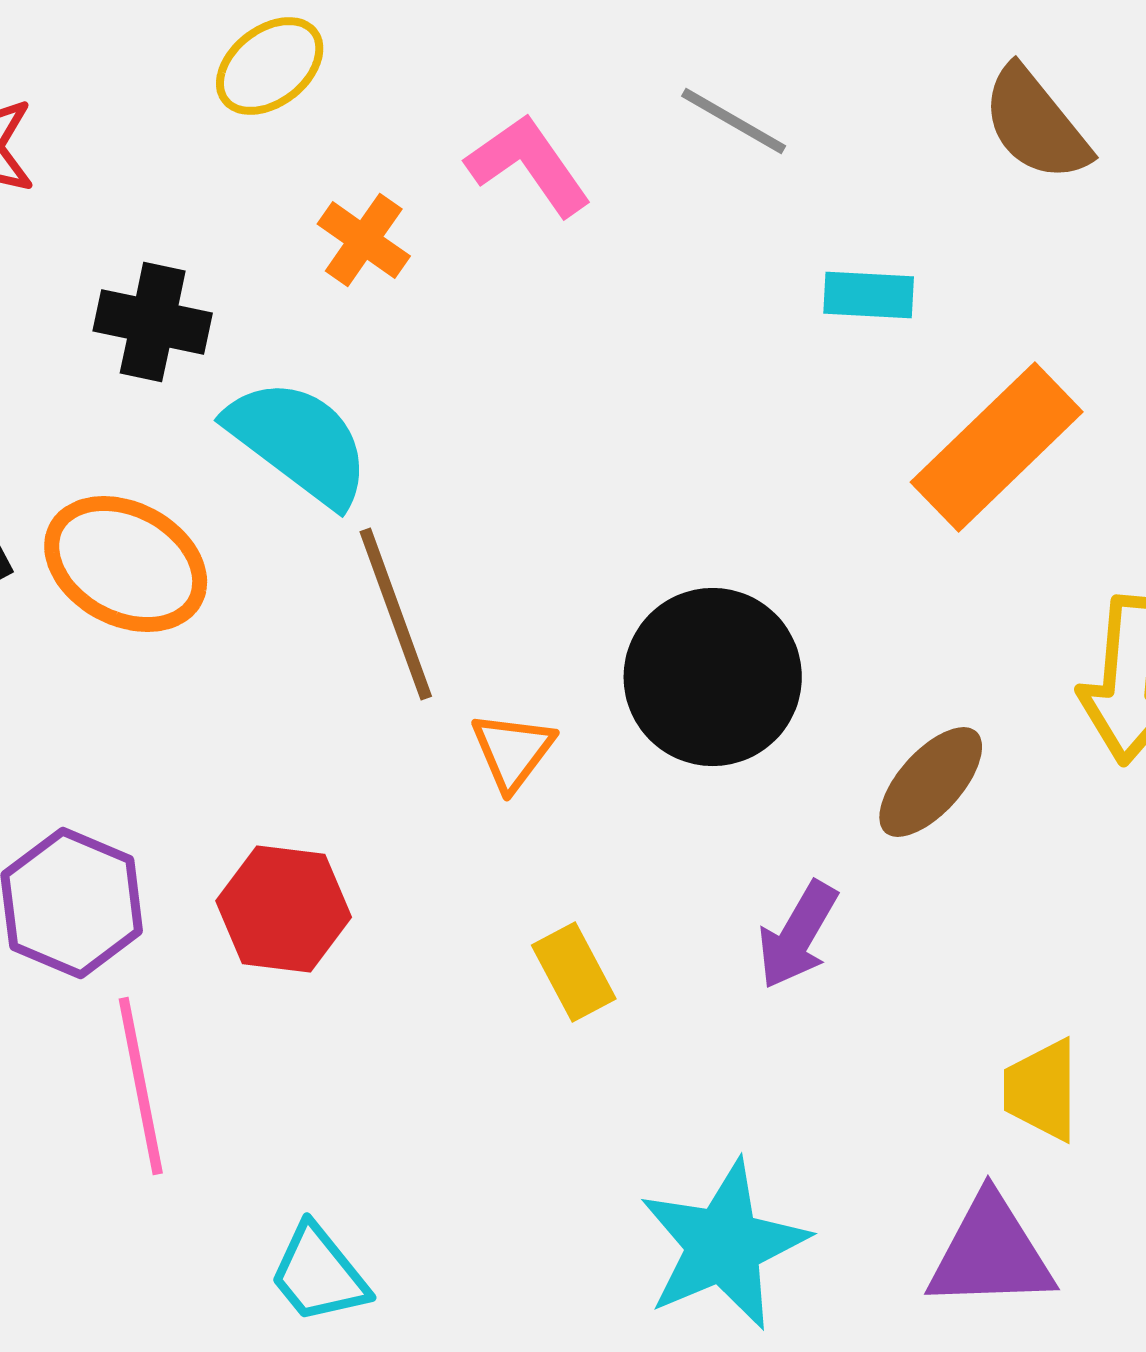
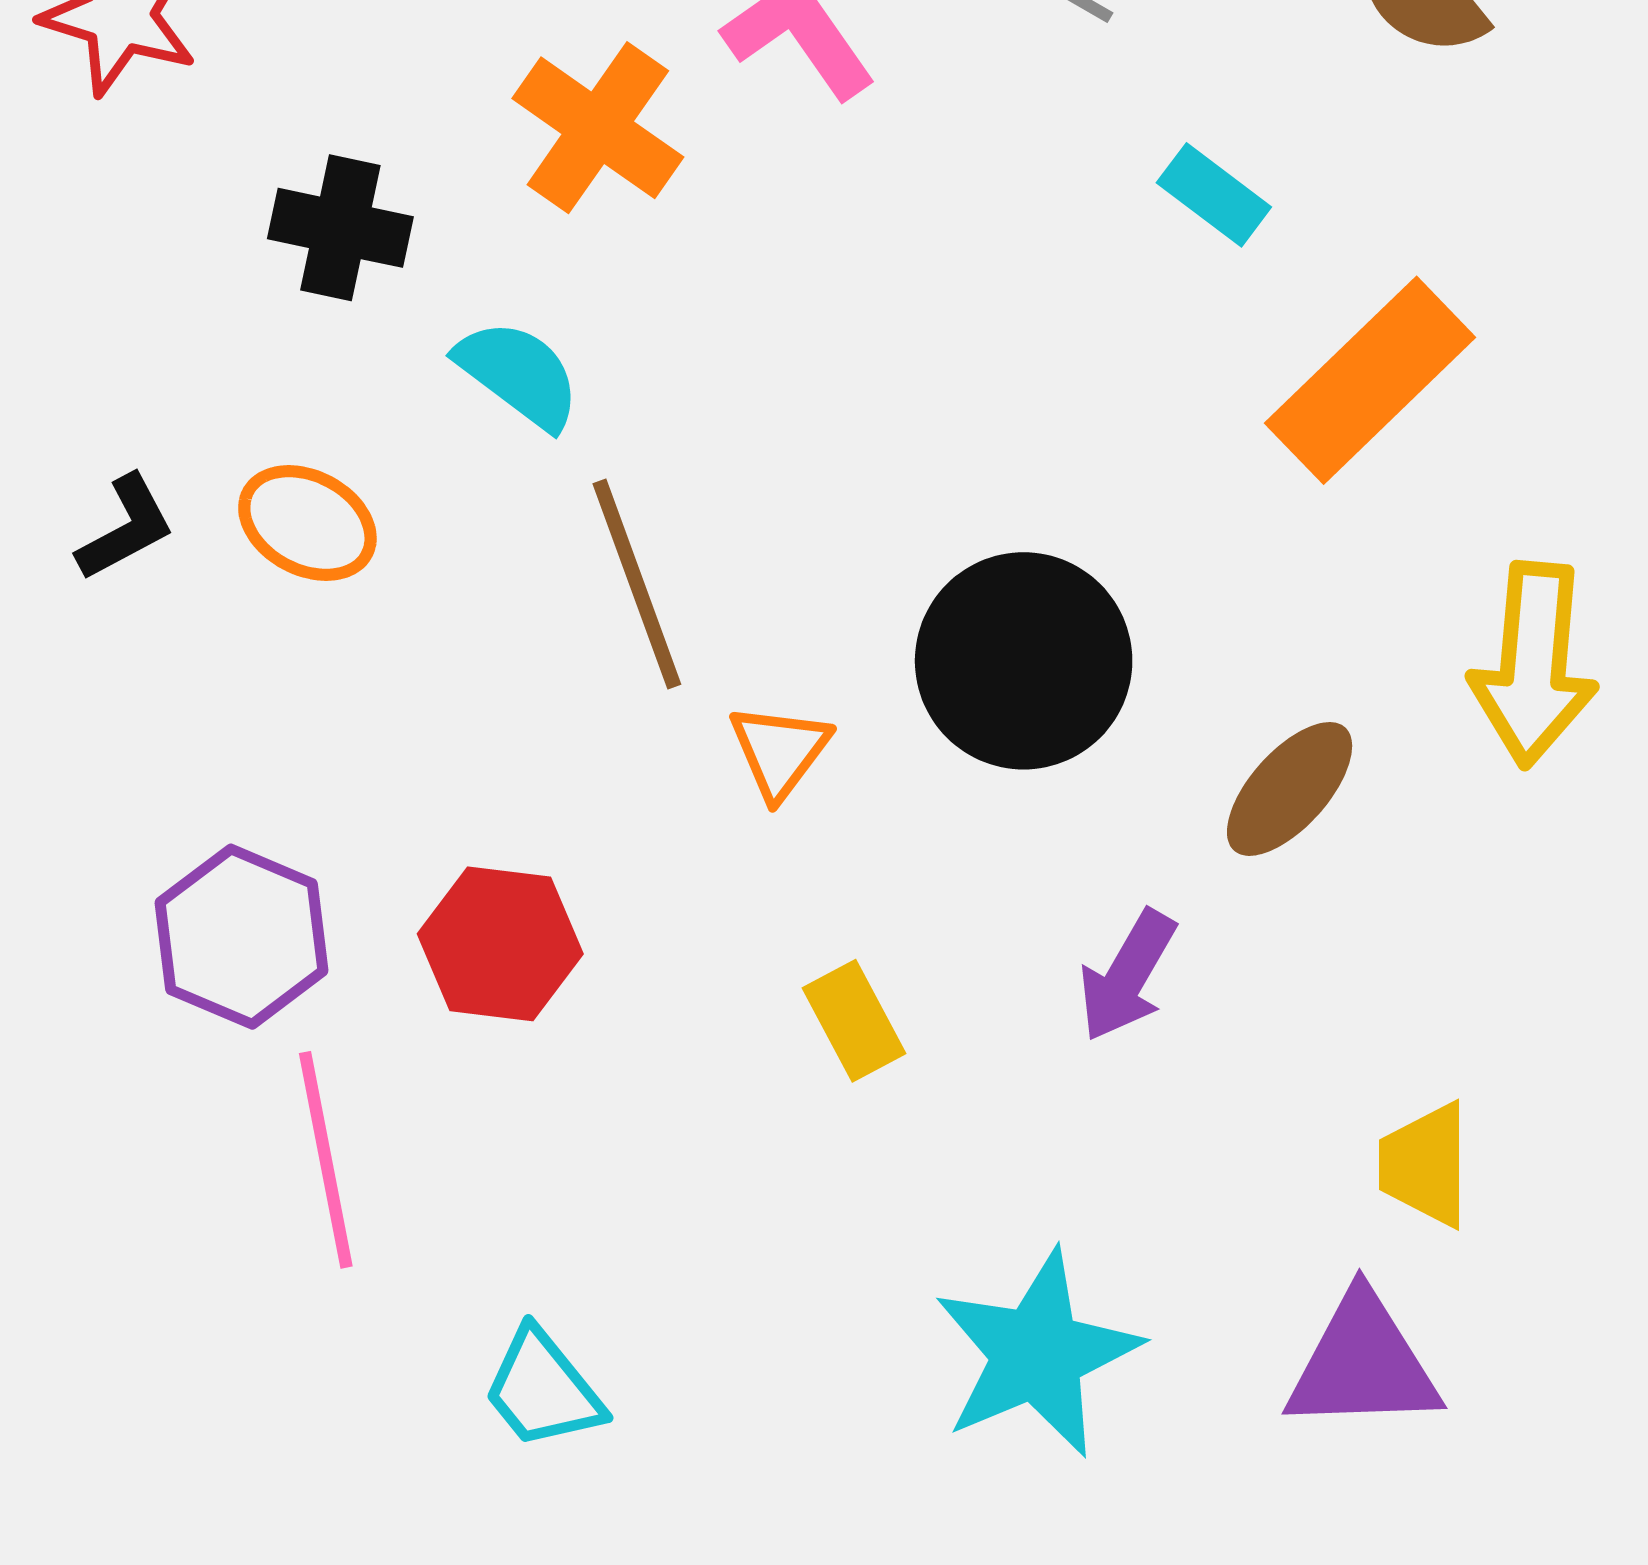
orange cross: (364, 240) -> (598, 128), size x1.5
cyan rectangle: (869, 295) -> (1214, 195), turned 34
cyan semicircle: (299, 442) -> (518, 374), size x0.7
orange ellipse: (126, 564) -> (307, 523), size x0.7

